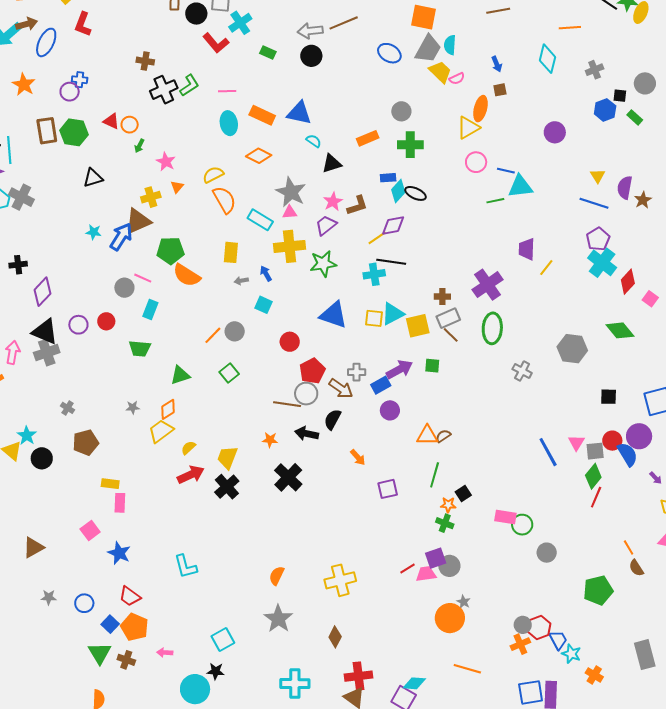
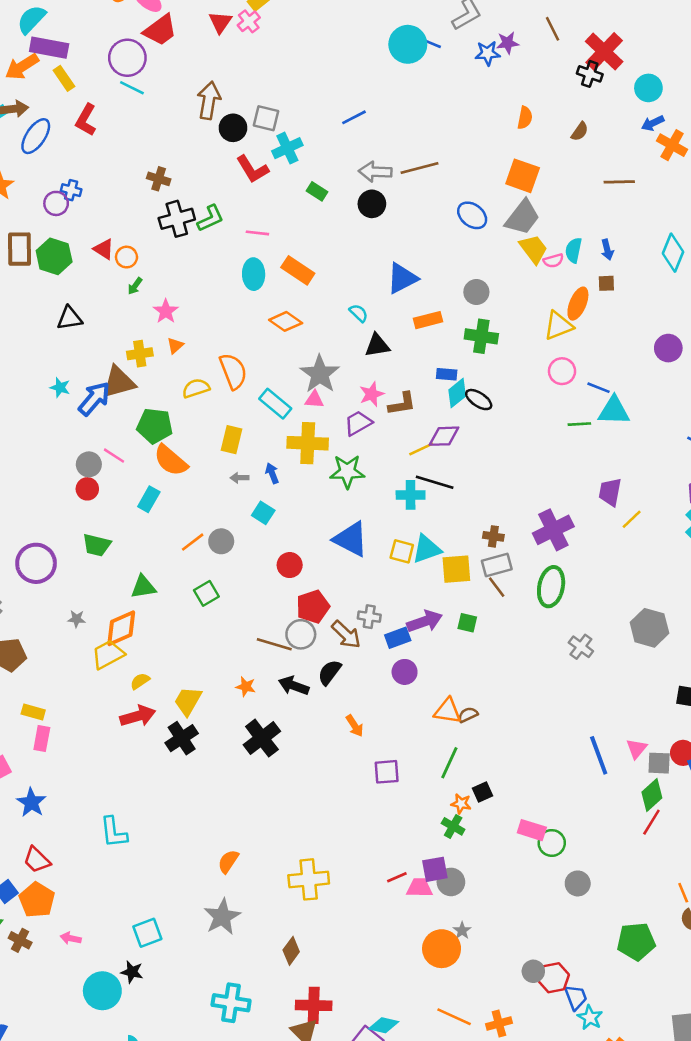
cyan semicircle: (450, 45) -> (574, 250), moved
blue triangle: (299, 113) -> (402, 278), moved, turned -48
yellow semicircle: (213, 175) -> (196, 388), moved
cyan rectangle: (150, 310) -> (149, 499), moved
red circle: (106, 321) -> (87, 489), moved
purple circle: (78, 325) -> (36, 563), moved, size x1.6
orange diamond: (168, 409) -> (121, 628), size x1.4
orange cross: (520, 644) -> (499, 1023), moved

